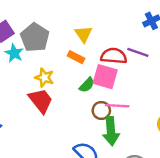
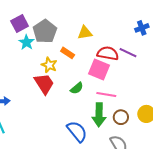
yellow triangle: (83, 34) -> (85, 33), turned 49
orange rectangle: (76, 57) -> (68, 53), moved
green semicircle: (87, 85) -> (77, 88), moved
brown circle: (101, 110) -> (121, 117), moved

